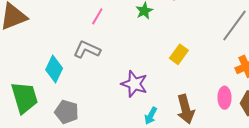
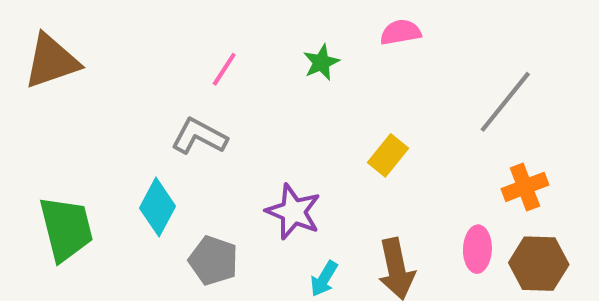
cyan diamond: (54, 69) -> (158, 207), moved
gray pentagon: (67, 112) -> (213, 260), moved

